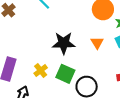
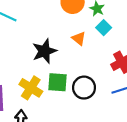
yellow cross: (41, 71) -> (31, 88), size x1.5

